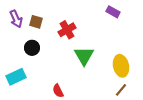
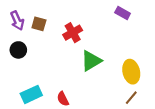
black circle: (32, 48) -> (18, 50), moved
green triangle: (84, 56) -> (91, 61), turned 30
cyan rectangle: (16, 77) -> (31, 94), moved

